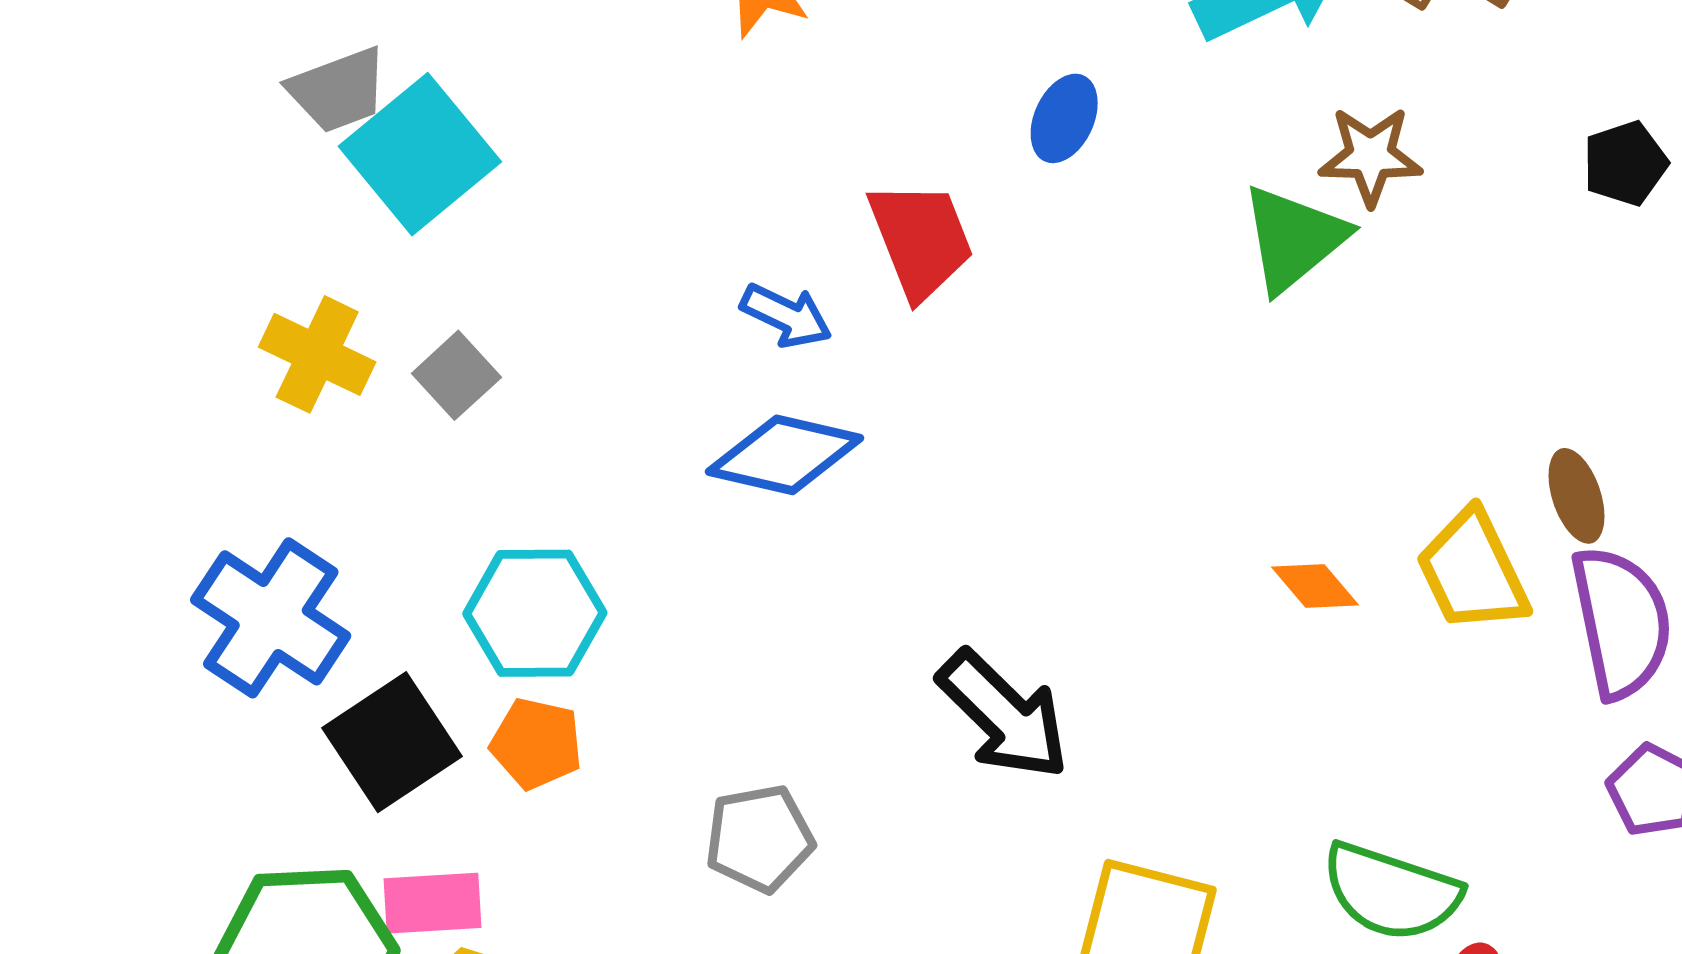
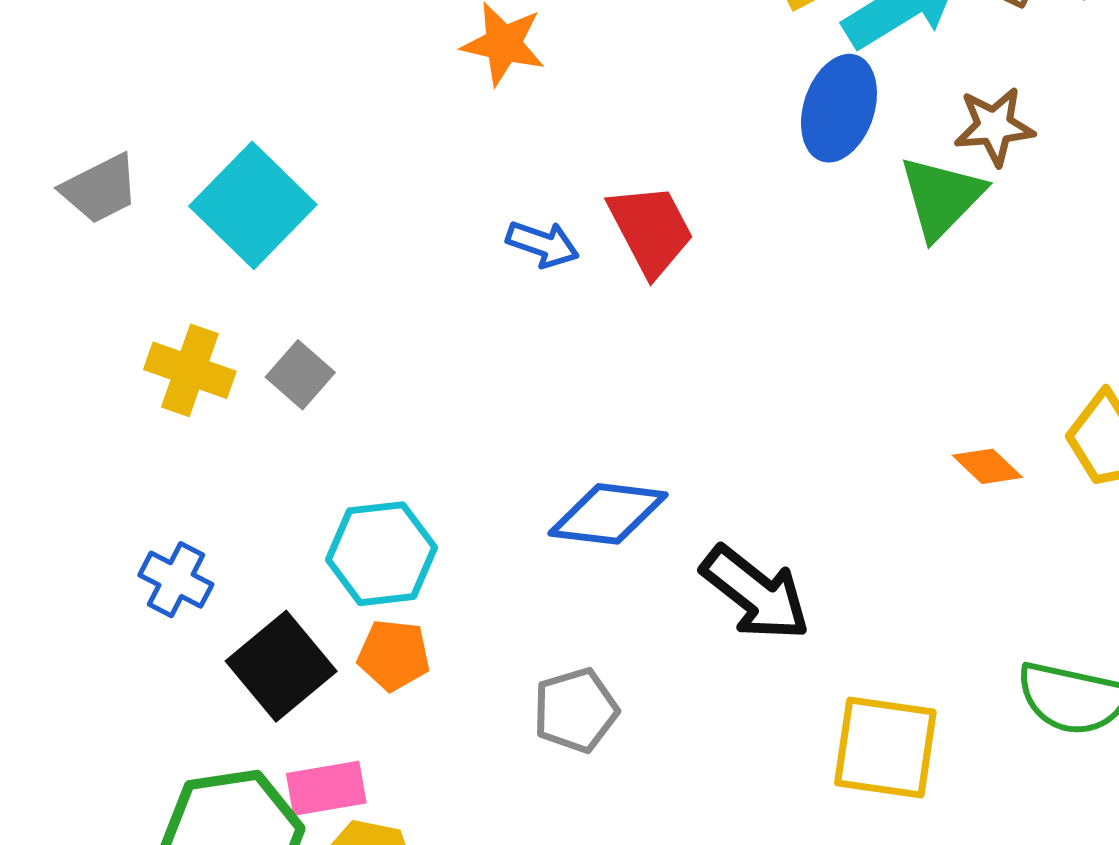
gray trapezoid: (338, 90) -> (100, 189), moved
blue ellipse: (1064, 118) -> (839, 108), moved, size x1.5
blue arrow: (786, 316) -> (543, 244), moved
blue diamond: (785, 455) -> (608, 514), moved
blue cross: (271, 618) -> (176, 580), size x0.6

